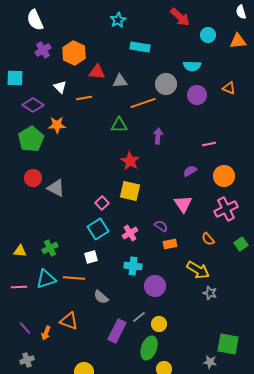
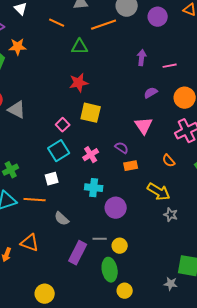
orange line: (84, 98) -> (57, 23), moved, turned 35
purple arrow: (158, 136) -> (142, 58), moved
red star: (130, 161) -> (79, 83), moved, turned 30
gray line: (139, 317) -> (100, 239), turned 40
green ellipse: (149, 348) -> (110, 270), turned -30

